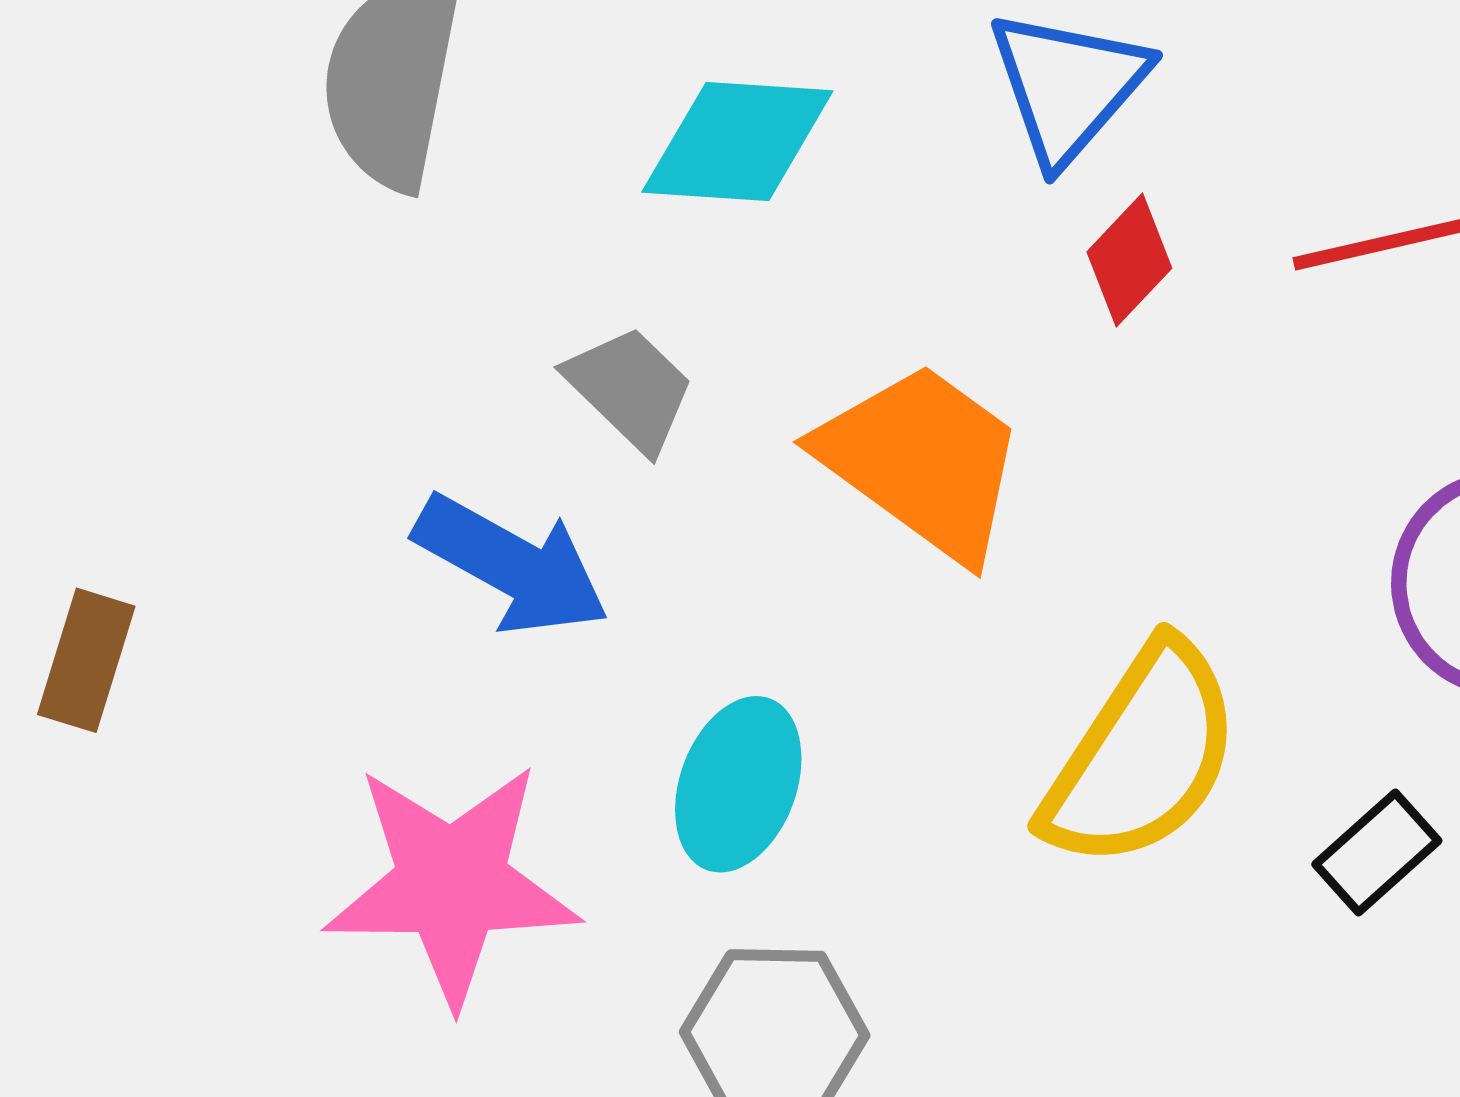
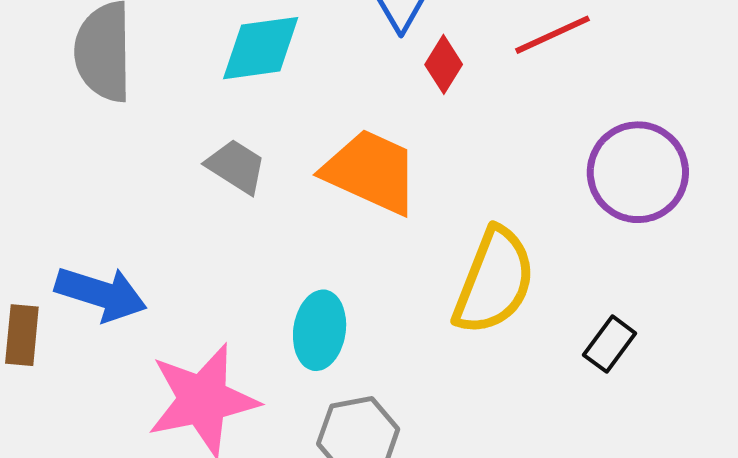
blue arrow: (512, 565) -> (101, 294), moved
black rectangle: (1377, 853) -> (610, 344), moved

